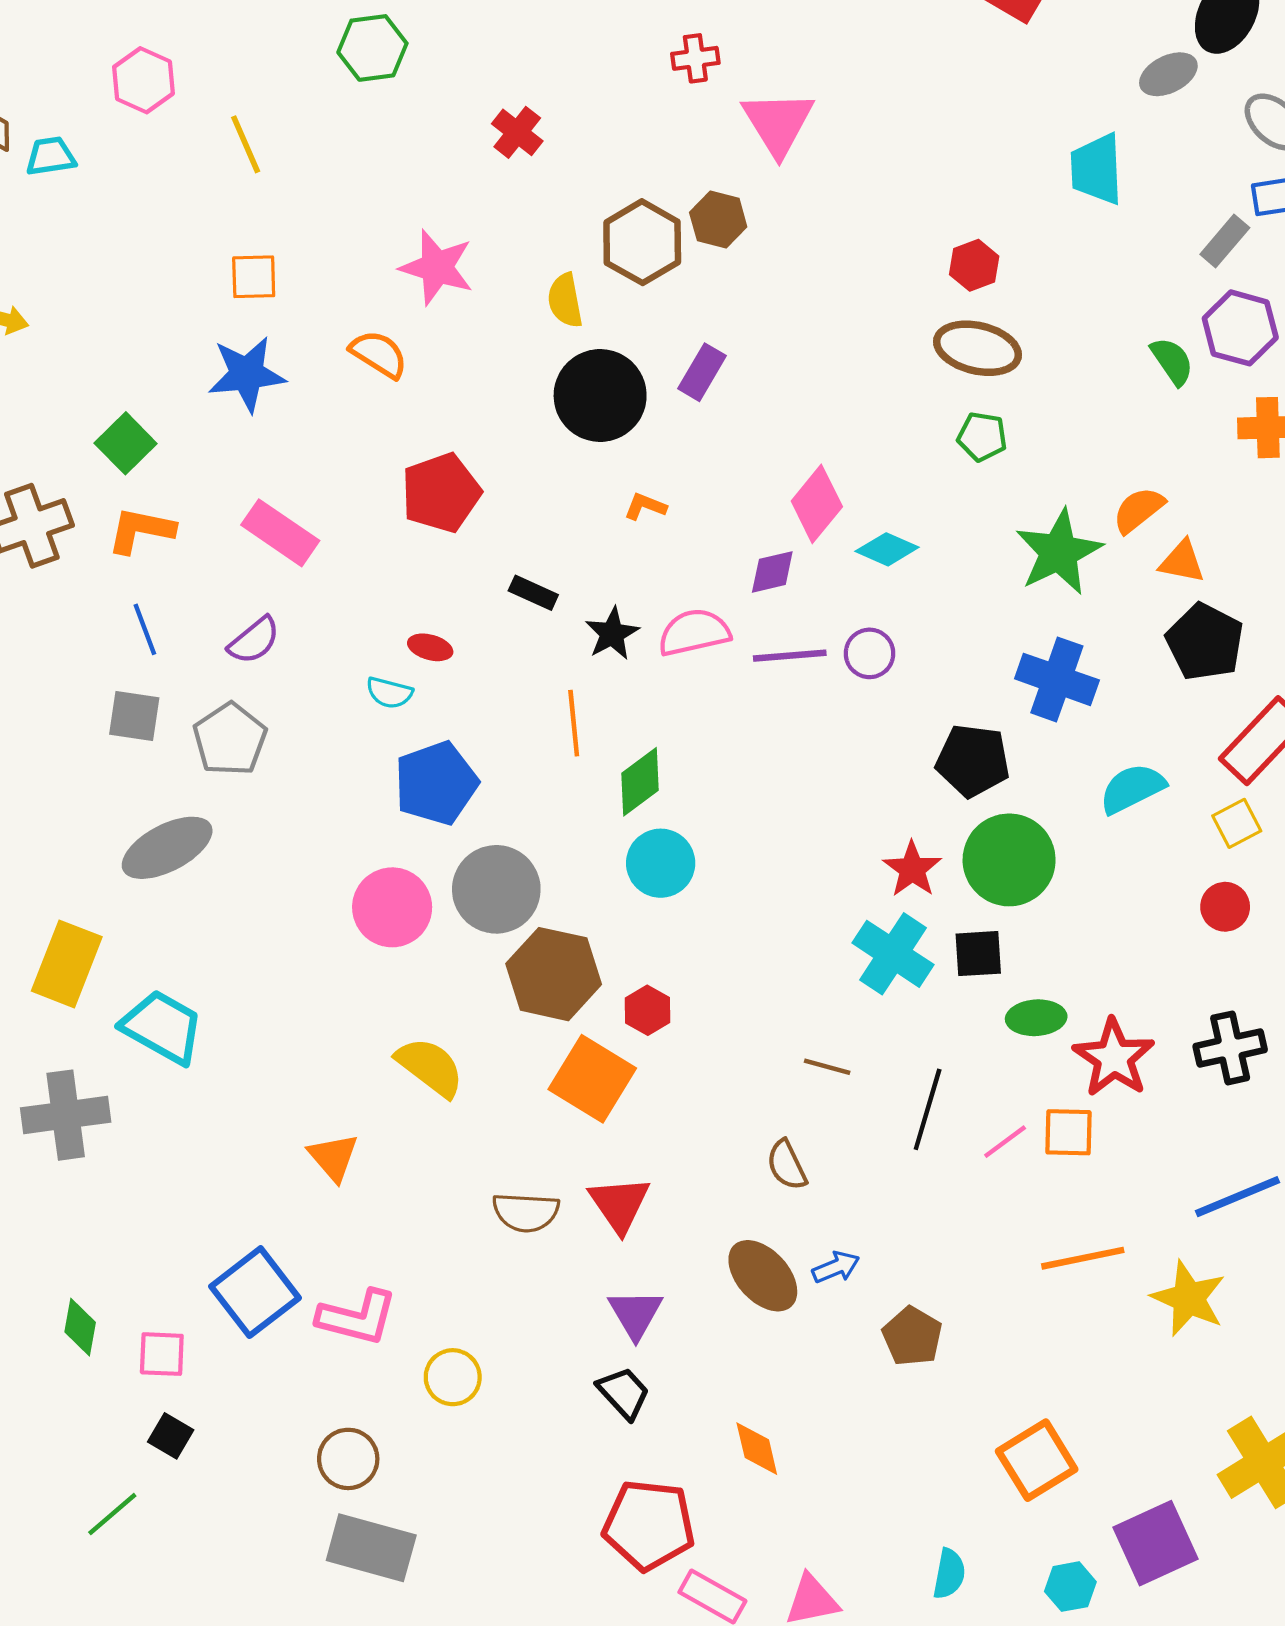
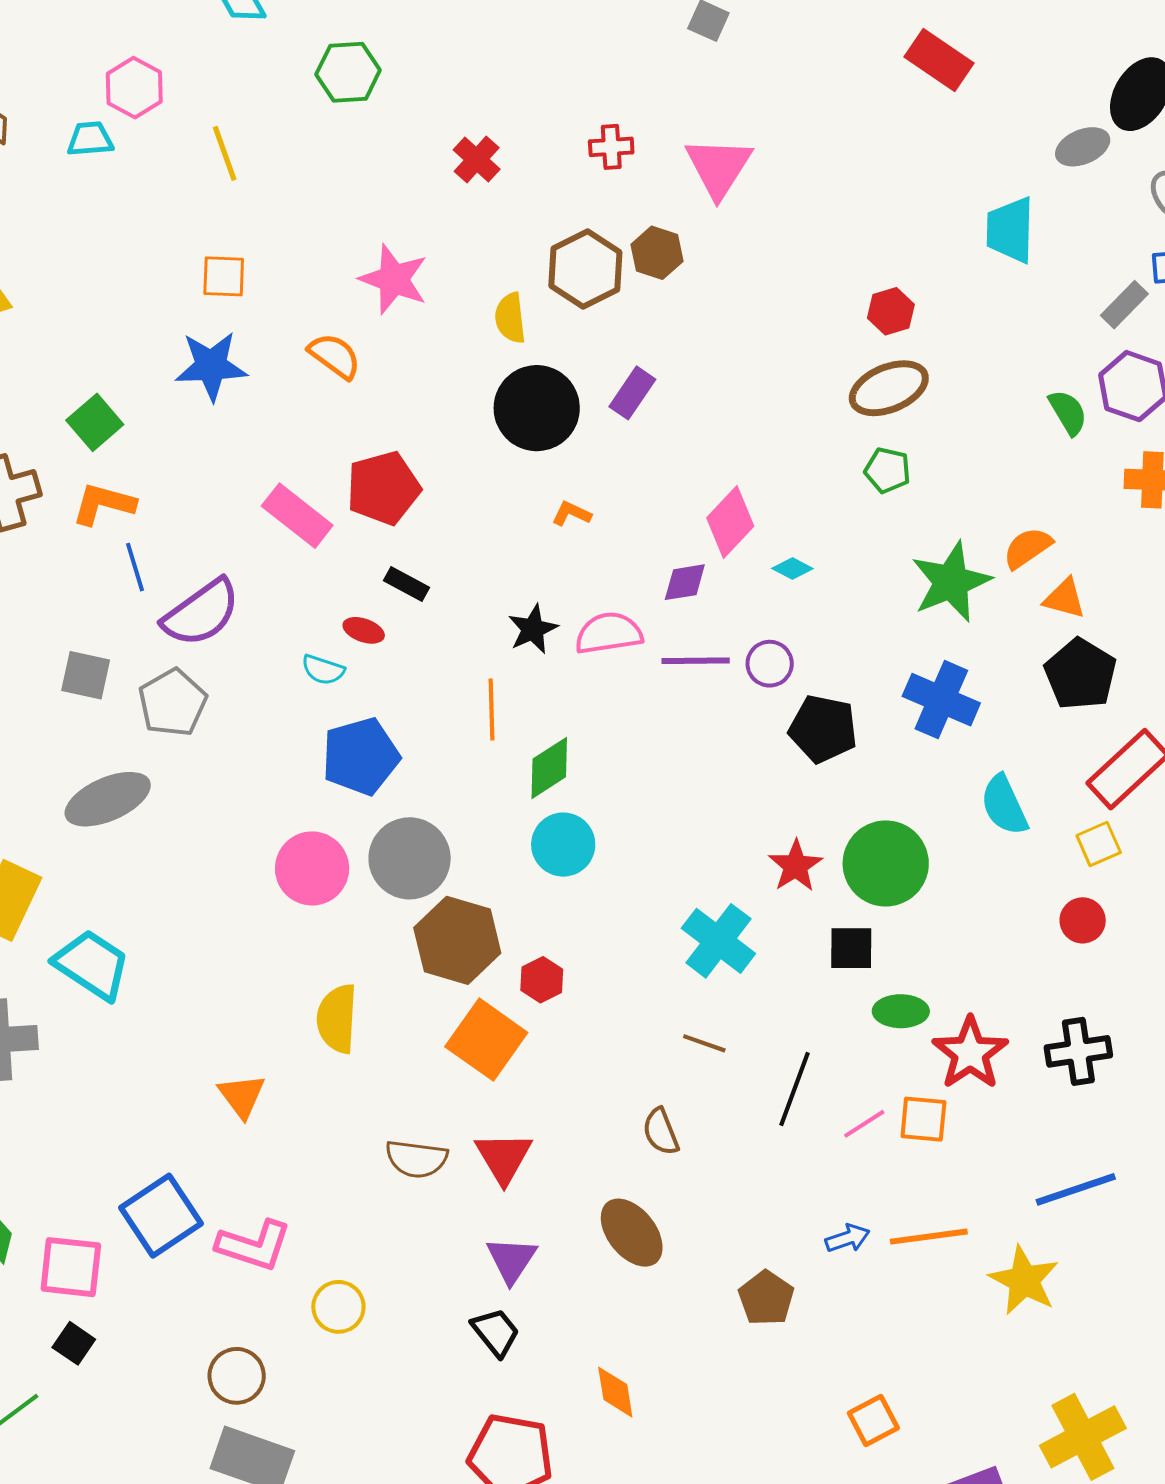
red cross: (695, 58) -> (611, 147), moved
cyan trapezoid: (51, 156) -> (90, 139), moved
brown ellipse: (978, 348) -> (889, 388), turned -40
pink rectangle: (280, 533) -> (297, 516), moved
cyan diamond: (887, 549) -> (792, 569), size x0.7
black rectangle: (533, 593) -> (407, 584), moved
blue line: (145, 629) -> (135, 567), moved
purple semicircle: (254, 640) -> (201, 613), size x1.6
black pentagon: (973, 761) -> (823, 729), moved
cyan semicircle: (1132, 788) -> (1004, 805), turned -92
cyan cross: (893, 954) -> (718, 941), moved
yellow semicircle: (430, 1067) -> (337, 1019), turned -128
blue arrow: (836, 1267) -> (848, 1238), moved
pink square: (162, 1354) -> (71, 1267), size x1.4
orange square: (1037, 1460) -> (873, 1420), size x0.7

